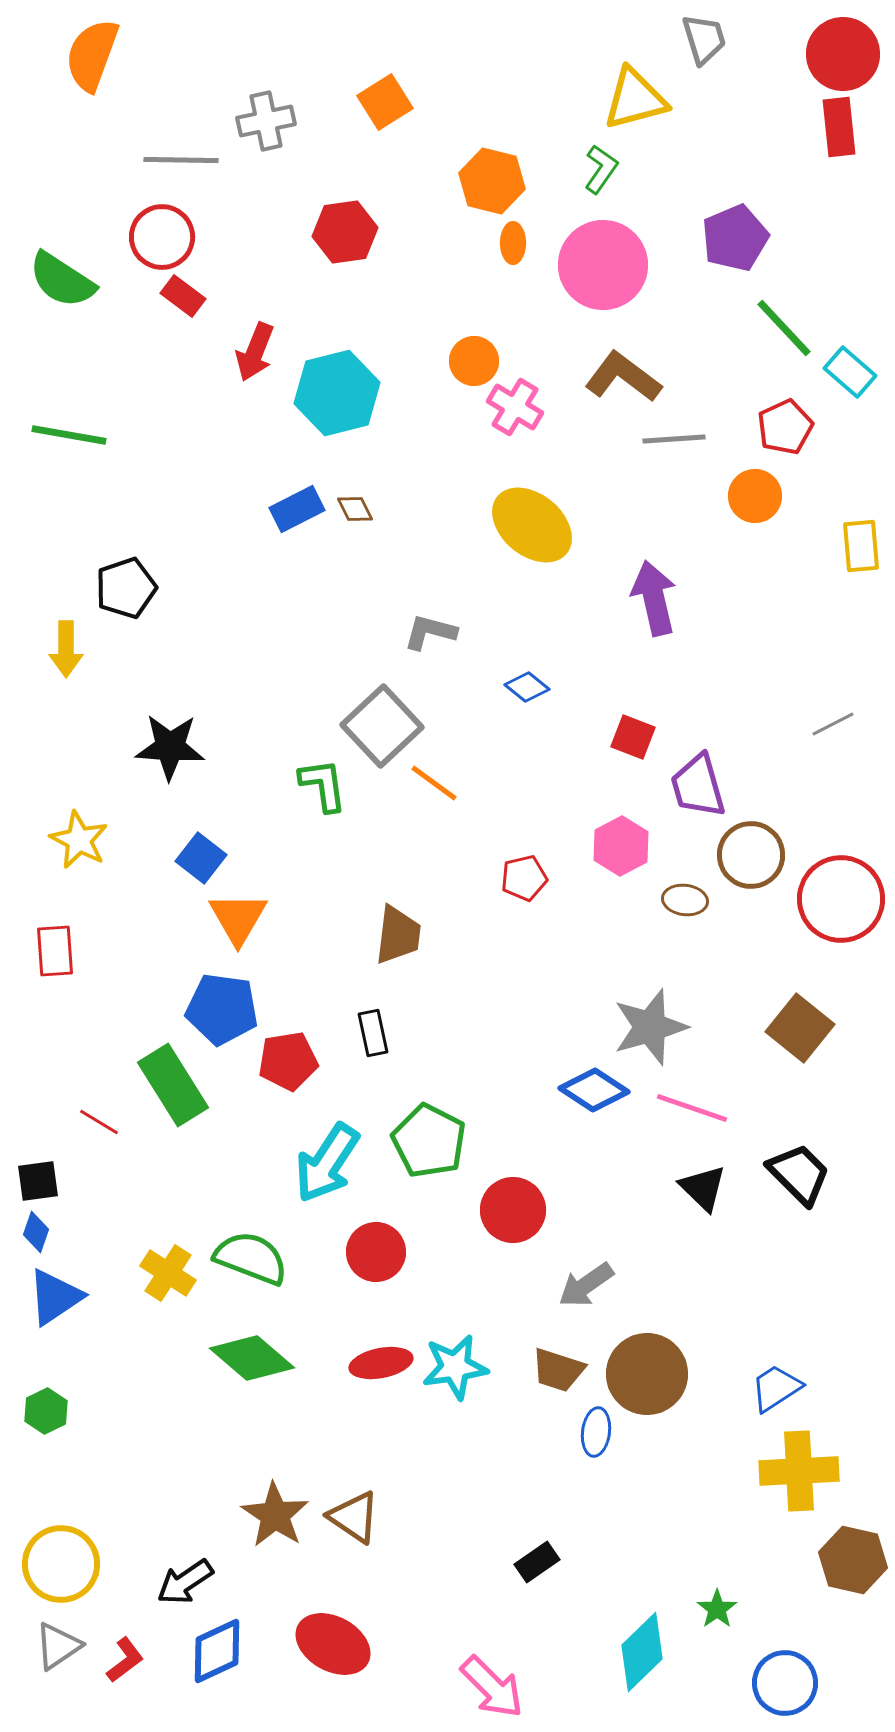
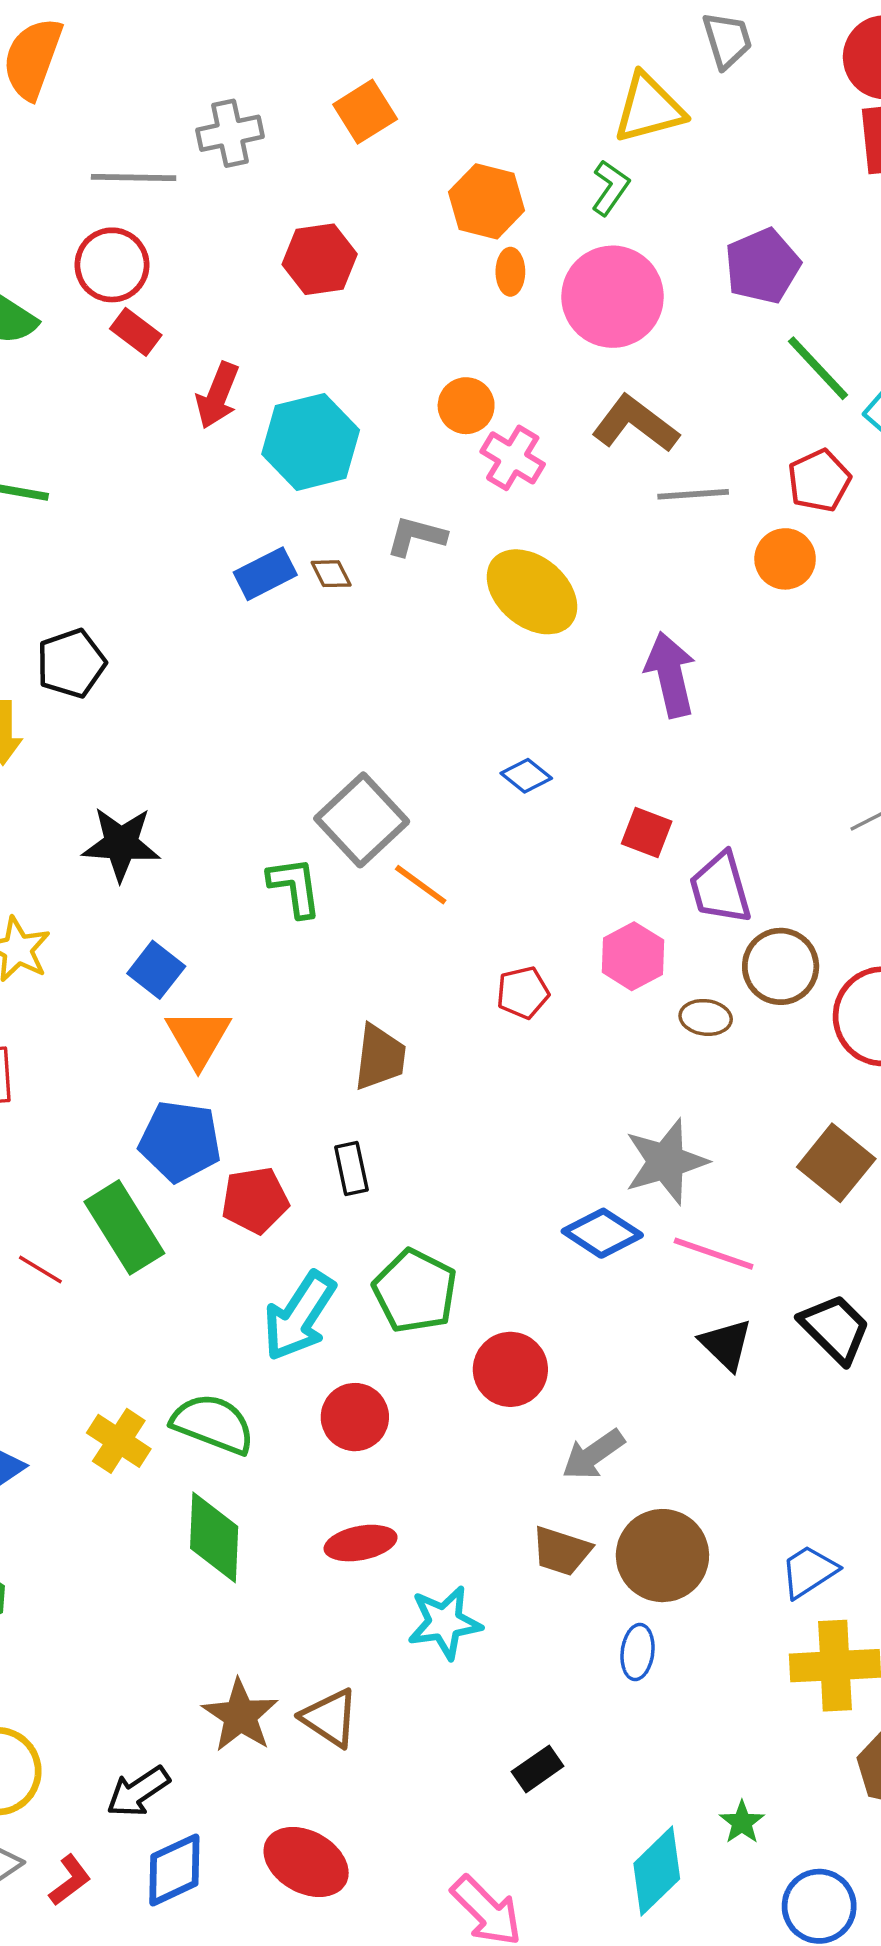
gray L-shape: (430, 632) -> (416, 536), moved
green diamond: (252, 1358) -> (214, 1537), turned 52
cyan star: (455, 1367) -> (445, 1622), moved
blue ellipse: (596, 1432) -> (638, 1652), moved

